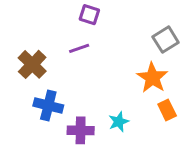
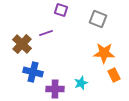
gray square: (166, 40) -> (98, 19), moved, turned -36
purple line: (79, 48) -> (46, 33), moved
orange star: (152, 78) -> (104, 53), turned -30

